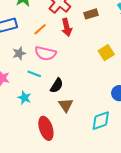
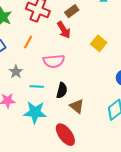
red arrow: (67, 27) -> (64, 30), moved
pink semicircle: (45, 53) -> (54, 61), moved
cyan star: (24, 98) -> (35, 112), size x1.6

